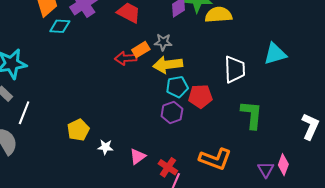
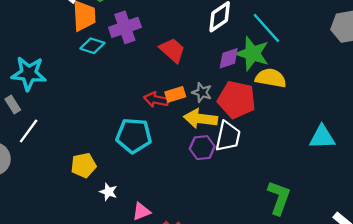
white trapezoid: (235, 69) -> (228, 136), moved
cyan pentagon: (177, 87) -> (134, 136), moved, size x1.4
red pentagon: (200, 96) -> (237, 100), moved, size x1.4
purple hexagon: (172, 113) -> (202, 148), moved

